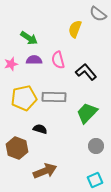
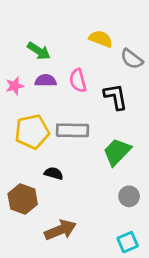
gray semicircle: (98, 14) -> (132, 59), moved
yellow semicircle: (75, 29) -> (101, 39), turned 90
black L-shape: (86, 72) -> (116, 97), turned 30

